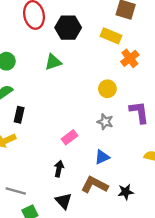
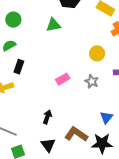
pink rectangle: (69, 137) -> (63, 79), moved
blue triangle: (102, 157) -> (106, 118), moved, turned -32
black star: (126, 192) -> (102, 143), size x1.5

